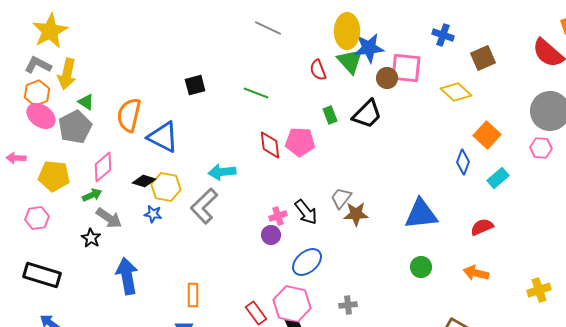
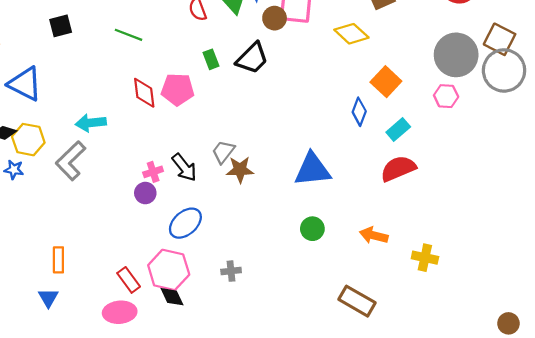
red semicircle: (482, 227) -> (398, 169), moved, size x1.4
yellow cross: (539, 290) -> (425, 258), moved, turned 30

